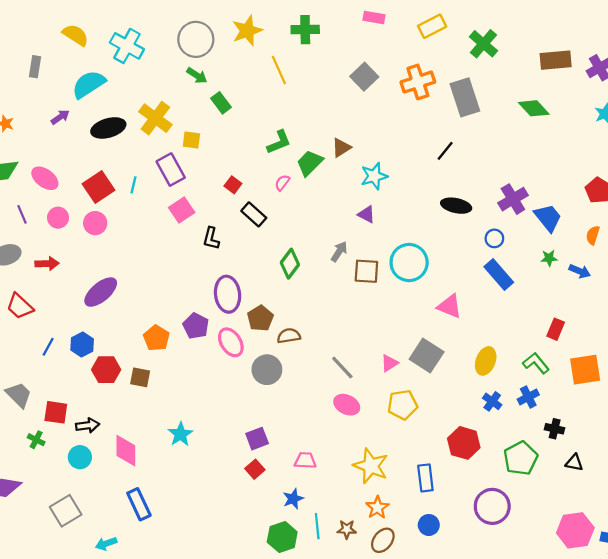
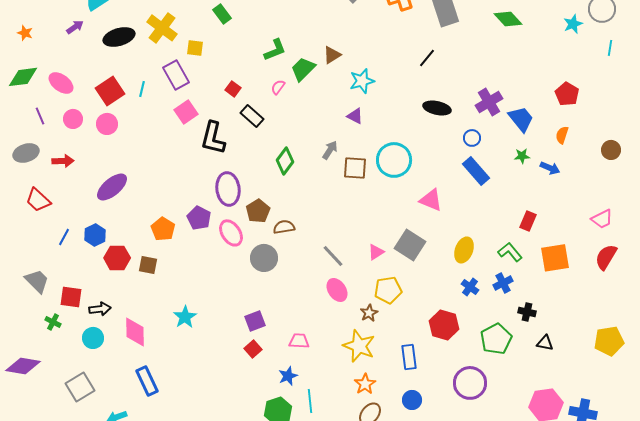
black L-shape: (211, 238) -> (213, 138), size x1.6
pink ellipse: (347, 405) -> (337, 290), turned 30
brown star: (347, 529) -> (369, 313), moved, turned -30

